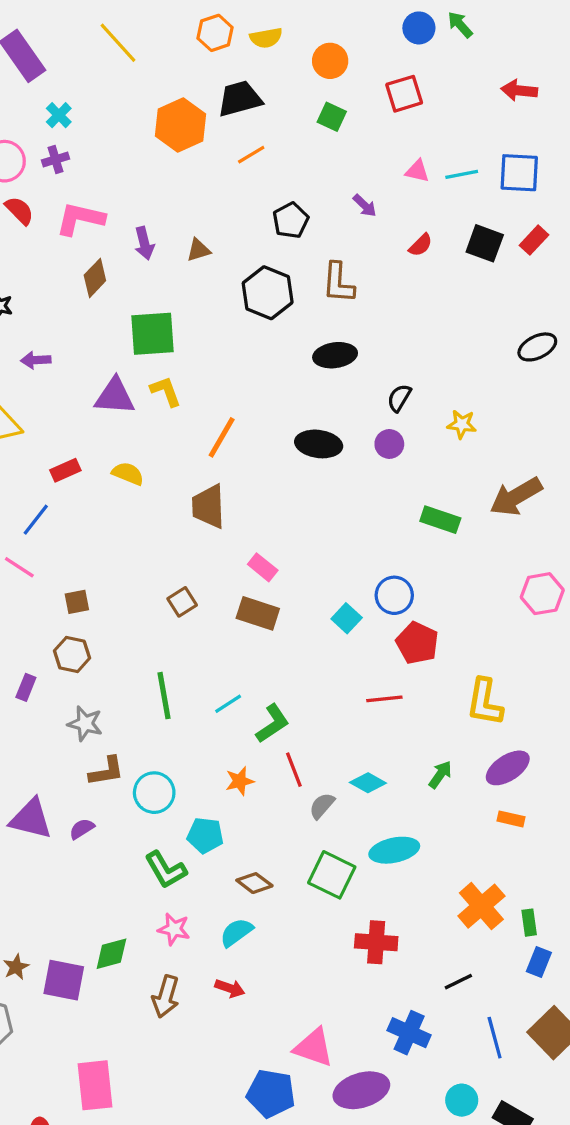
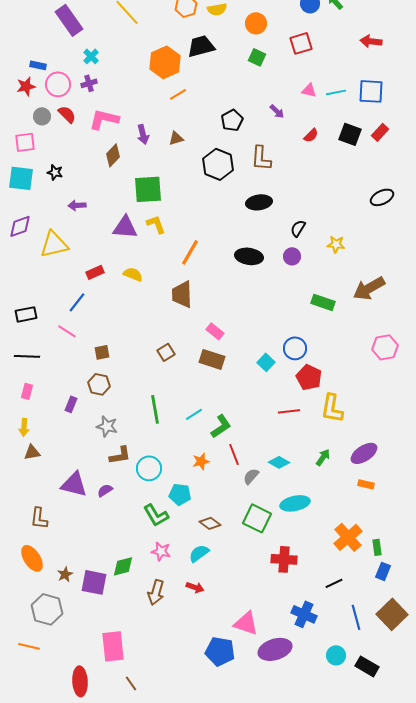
orange line: (251, 155) -> (178, 94), moved
yellow L-shape: (485, 702) -> (332, 408), moved

